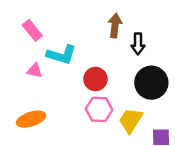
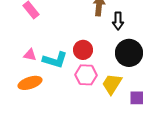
cyan L-shape: (61, 55) -> (55, 60), moved
pink triangle: (35, 70) -> (30, 55), moved

